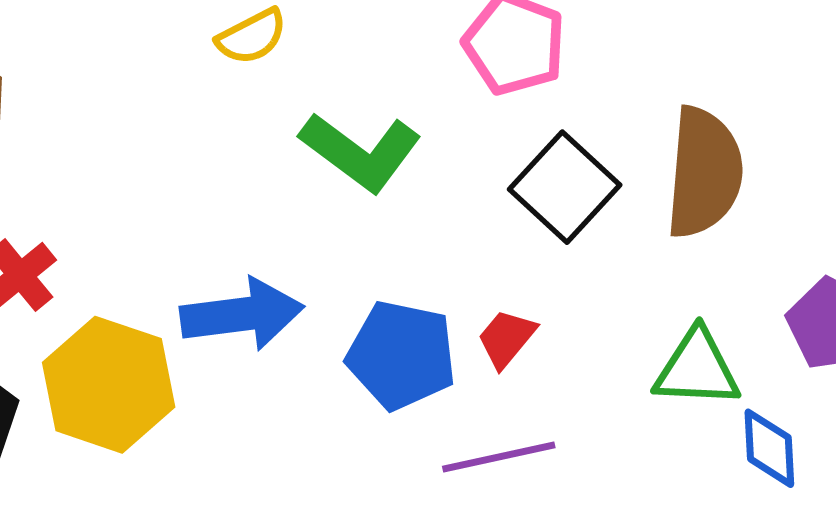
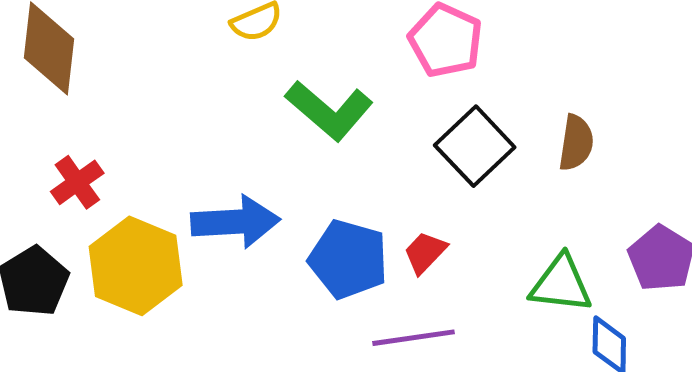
brown semicircle: (704, 173) -> (576, 143), size x0.6

